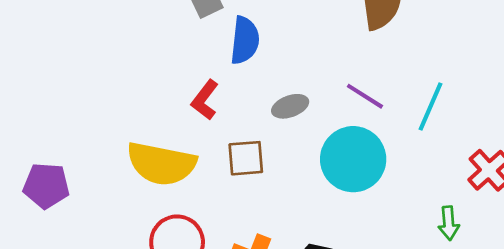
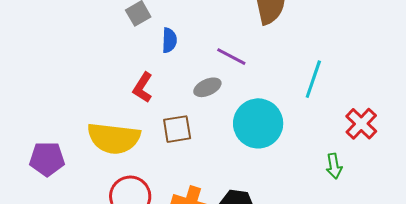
blue semicircle: (245, 40) -> (169, 40), size x0.7
purple line: (365, 96) -> (231, 57), moved
purple pentagon: (46, 186) -> (47, 159), moved

